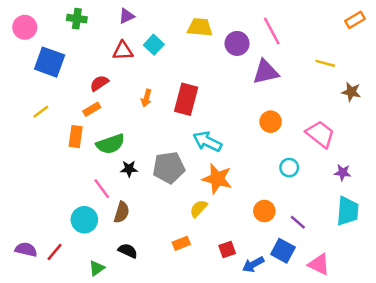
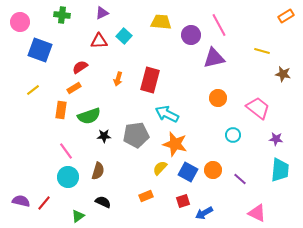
pink line: (102, 189) -> (66, 151), moved
blue square: (283, 251) -> (188, 172), moved

